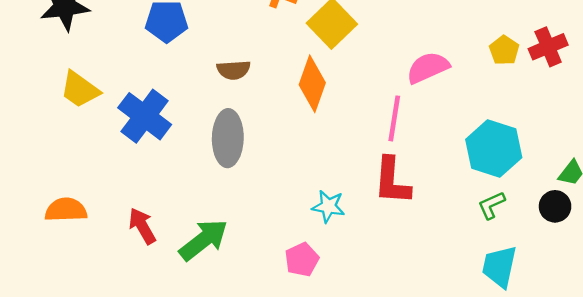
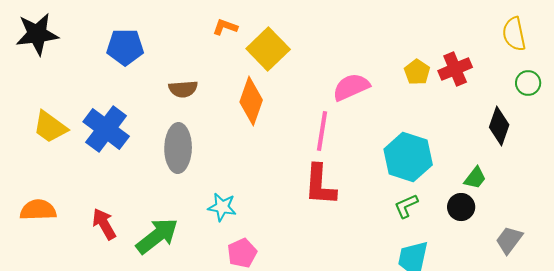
yellow trapezoid: (80, 90) -> (50, 127), moved
cyan star: (328, 206) -> (222, 207), moved

